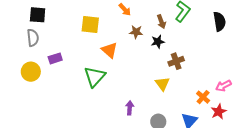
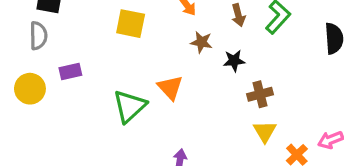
brown arrow: (161, 22) -> (238, 15), moved
orange triangle: (109, 50) -> (170, 88), moved
yellow triangle: (162, 84) -> (265, 131), moved

